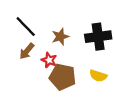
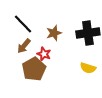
brown pentagon: (63, 77) -> (34, 69), moved, turned 30

